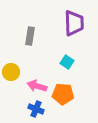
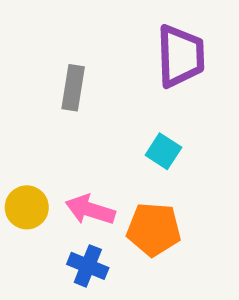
yellow circle: (11, 72) -> (27, 207), moved

